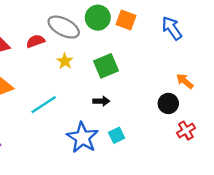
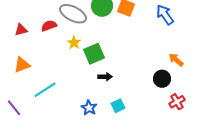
green square: (106, 66) -> (94, 54), moved
cyan line: (44, 105) -> (45, 90), moved
blue star: (82, 138) -> (89, 108), size x0.6

